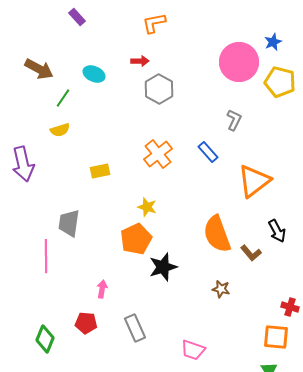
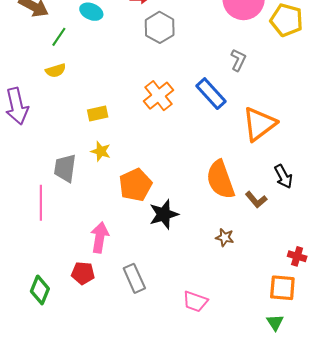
blue rectangle: (208, 152) -> (211, 94), size x1.4
yellow star: (147, 207) -> (101, 151), moved
pink arrow: (102, 289) -> (100, 237), size x1.6

